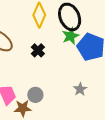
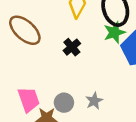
gray star: (80, 89) -> (94, 101), moved

